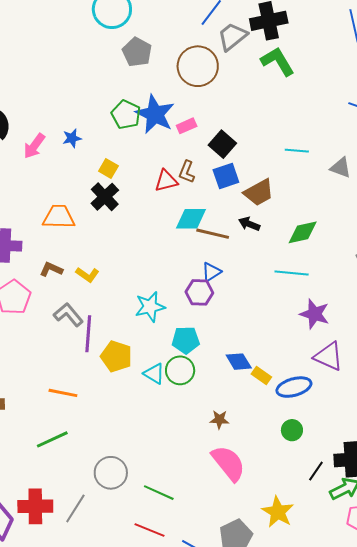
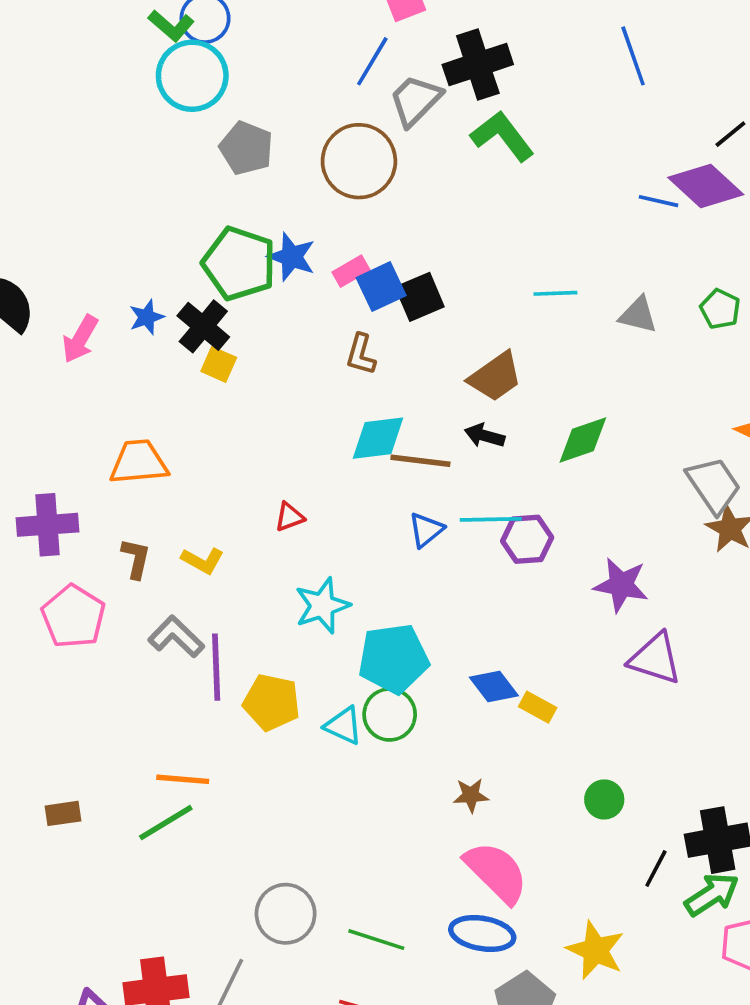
blue star: (155, 114) -> (292, 257), size x0.7
green pentagon: (126, 115) -> (239, 263), size x1.4
black square: (222, 144) -> (420, 297), turned 32
blue square: (226, 176) -> (381, 287), moved
red triangle: (166, 181) -> (289, 517), moved, size x0.7
black cross: (105, 197) -> (203, 326), moved
brown L-shape: (51, 269) -> (136, 558), turned 85
cyan line: (292, 273) -> (491, 519), moved
purple hexagon: (199, 292) -> (527, 539), moved
cyan pentagon: (186, 340) -> (393, 659), size x1.4
blue ellipse: (294, 387) -> (482, 933), moved, turned 32
green line: (52, 439) -> (166, 823), moved

